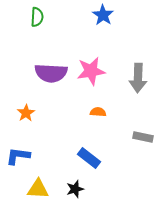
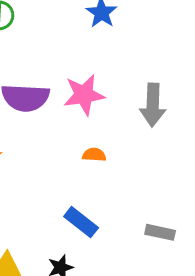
gray rectangle: (143, 137) -> (160, 232), moved

